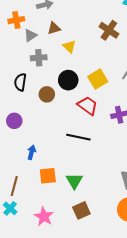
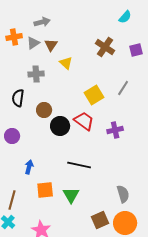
brown triangle: (54, 28) -> (51, 45), turned -40
gray triangle: (31, 35) -> (33, 43), moved
black circle: (68, 80) -> (60, 126), moved
black line: (78, 137) -> (79, 165), moved
brown square: (81, 210) -> (100, 220), moved

